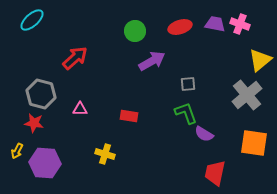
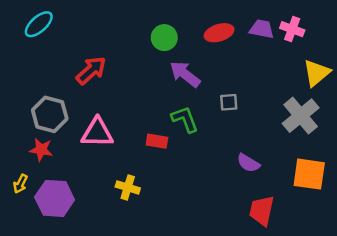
purple arrow: (152, 61) -> (185, 74), turned -112
pink triangle: (80, 109) -> (97, 133), size x1.8
green L-shape: (186, 113) -> (185, 119), moved

